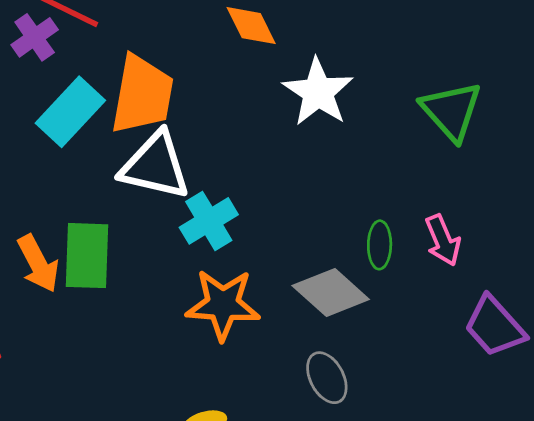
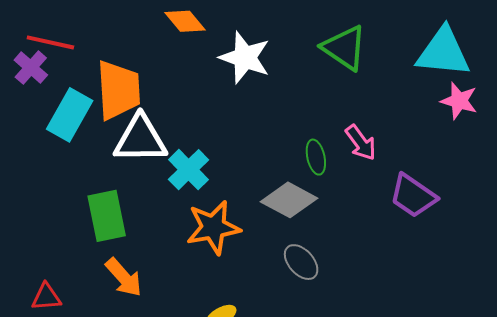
orange arrow: (38, 264) -> (124, 277), moved

